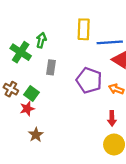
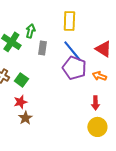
blue line: (110, 42) -> (72, 51), moved, turned 55
gray rectangle: (51, 67) -> (42, 48), moved
red star: (27, 109) -> (20, 102), moved

